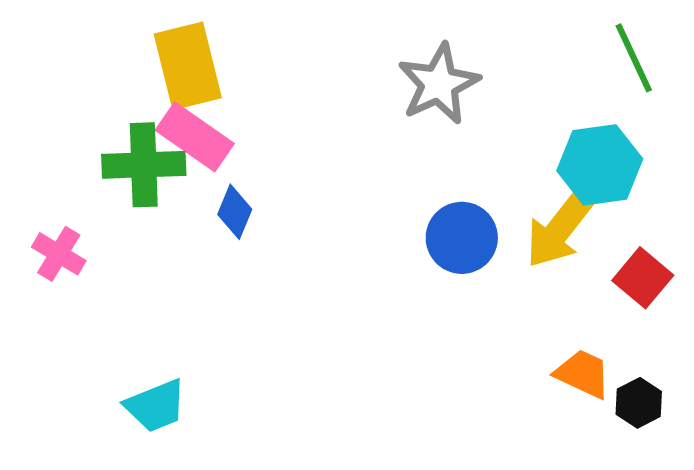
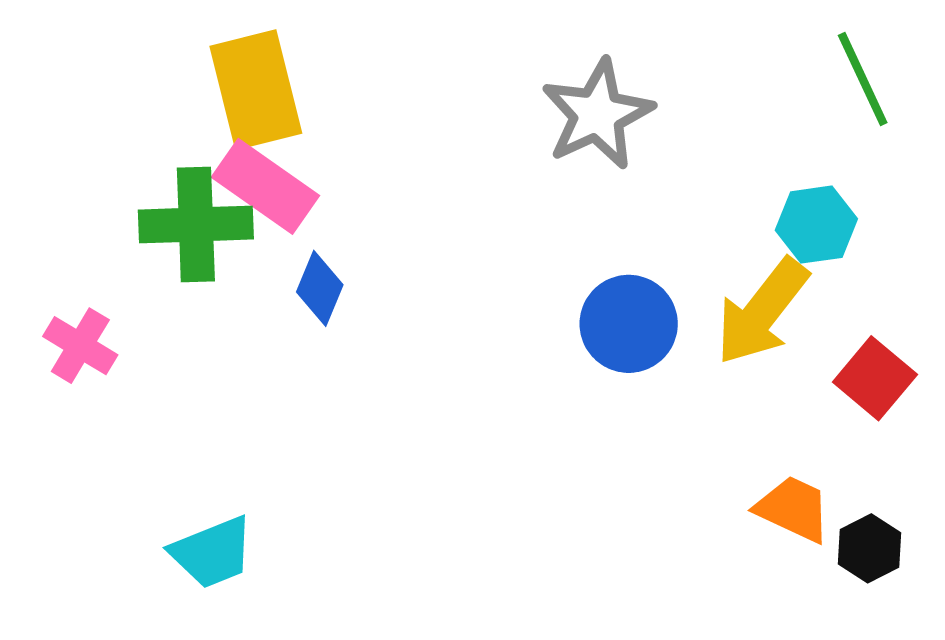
cyan hexagon: (600, 165) -> (816, 225), size x0.7

